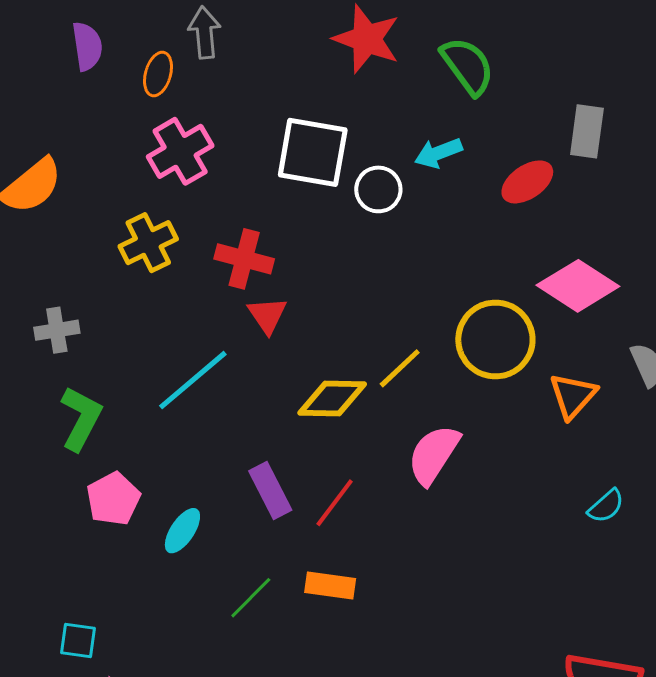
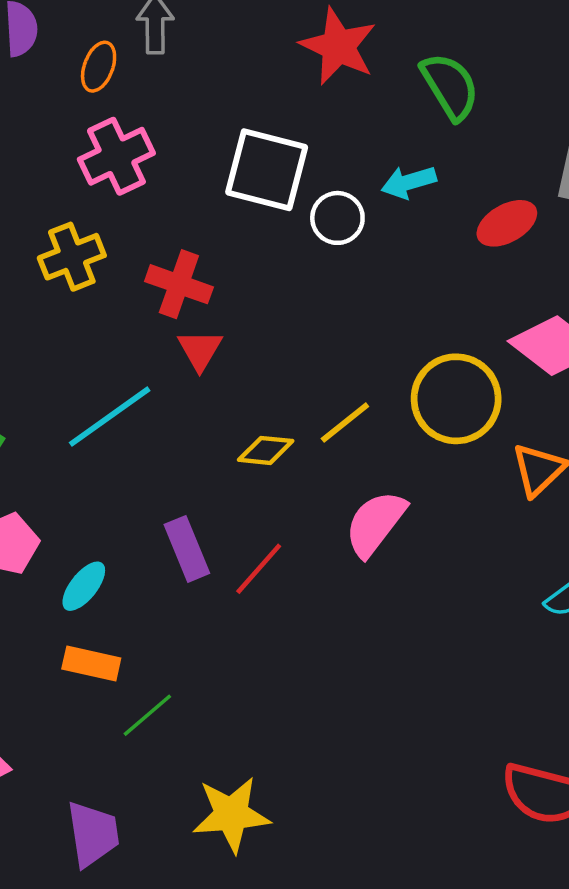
yellow diamond: (332, 399) -> (266, 450), size x0.7
orange rectangle: (330, 585) -> (91, 663), moved
green line: (251, 598) -> (147, 715), moved

